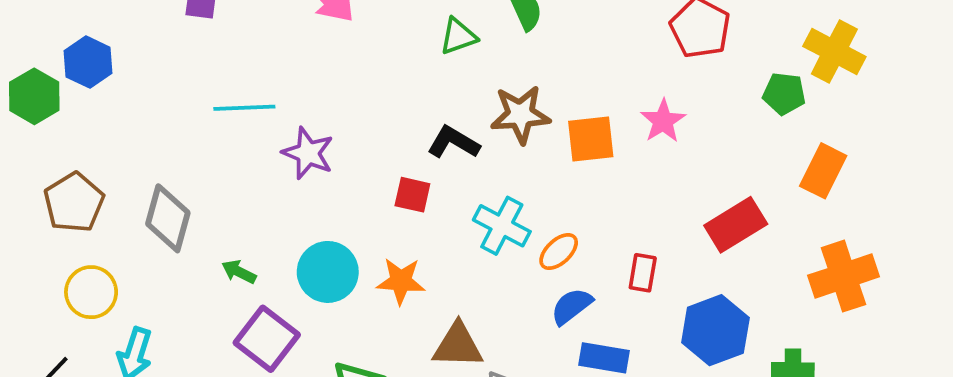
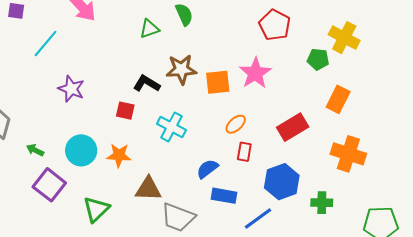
cyan line: (244, 108) -> (46, 43), moved, turned -48
pink star: (663, 121) -> (255, 73), size x1.4
orange ellipse: (559, 252) -> (236, 124), moved
orange cross: (844, 276) -> (348, 154), turned 36

